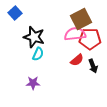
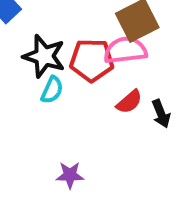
red pentagon: (90, 39) -> (92, 60), moved
purple star: (33, 83) -> (70, 175), moved

